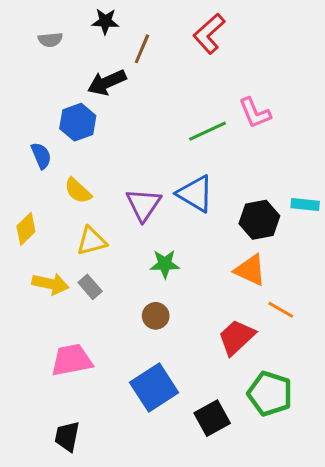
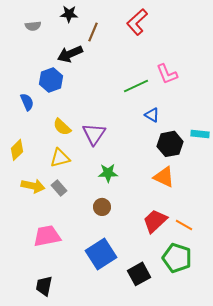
yellow semicircle: (78, 191) -> (62, 127), moved
blue triangle: (195, 194) -> (152, 115), moved, size x0.6
orange line: (281, 310) -> (184, 225), moved

